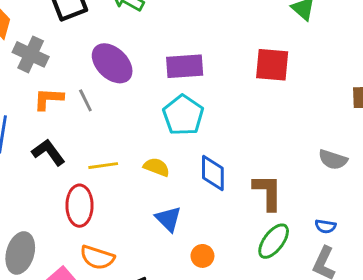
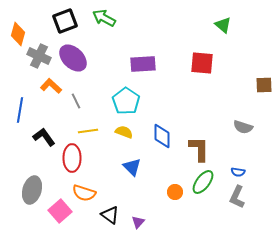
purple ellipse: (112, 63) -> (73, 58), moved
orange L-shape: (48, 99) -> (51, 86), turned 40
gray line: (85, 100) -> (76, 101), moved
cyan pentagon: (183, 115) -> (126, 101), moved
black L-shape: (48, 152) -> (44, 137), moved
orange circle: (202, 256) -> (175, 192), moved

